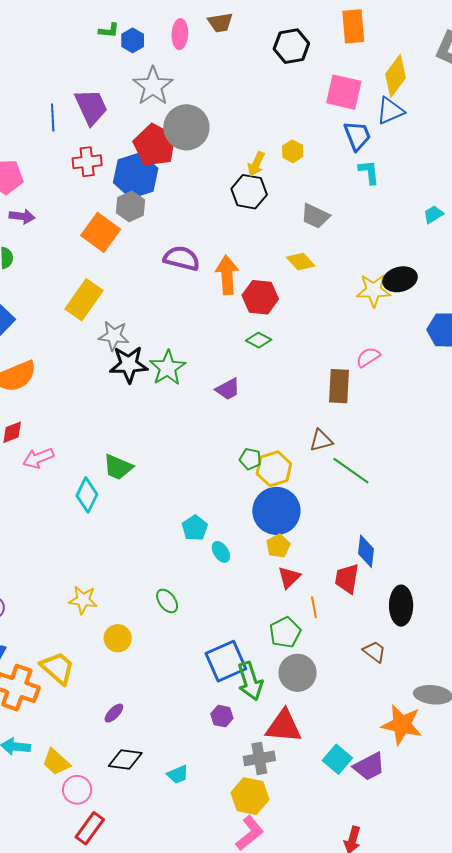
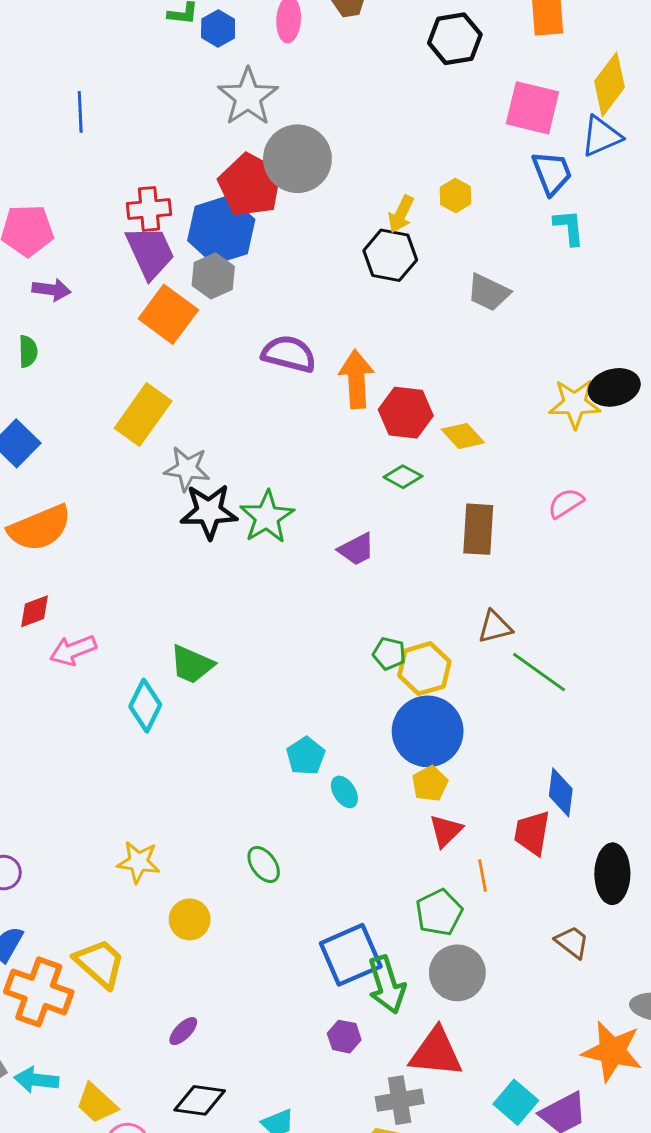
purple trapezoid: (91, 107) -> (150, 252), moved
blue line: (53, 117) -> (80, 112), moved
yellow diamond: (301, 262) -> (463, 436), moved
brown rectangle: (339, 386) -> (478, 529), moved

